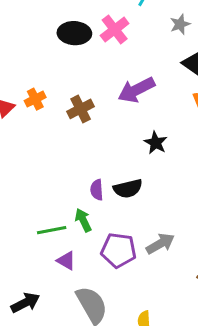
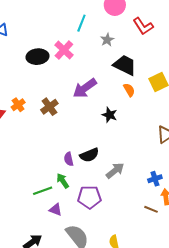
black star: (156, 143) -> (110, 115), moved
gray arrow: (160, 244) -> (115, 171), moved

